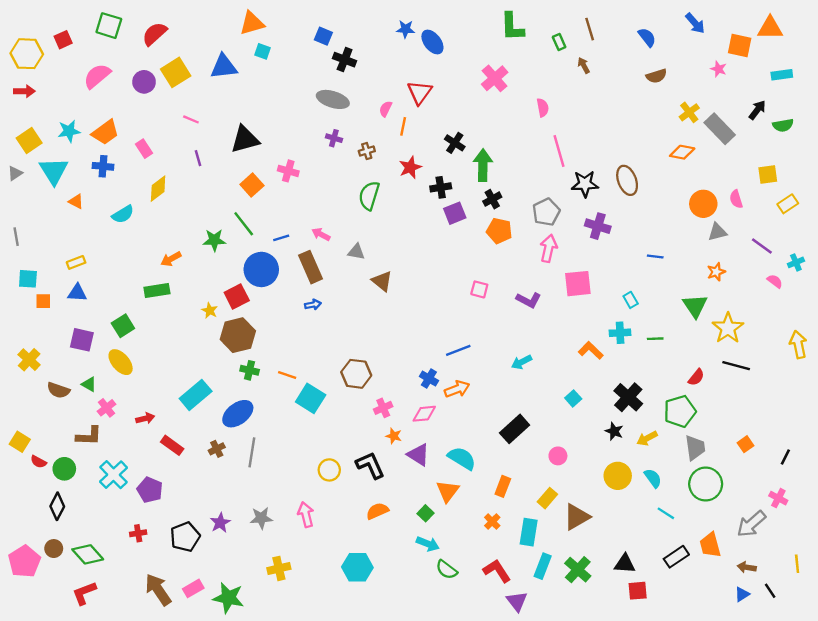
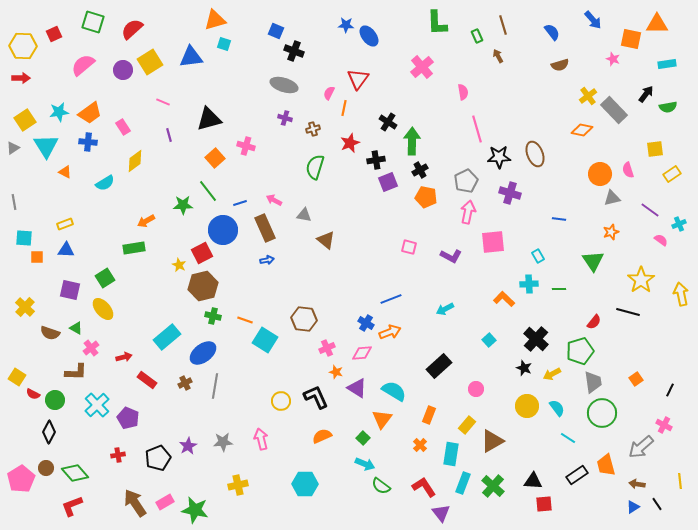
yellow star: (728, 328) -> (641, 280), moved

